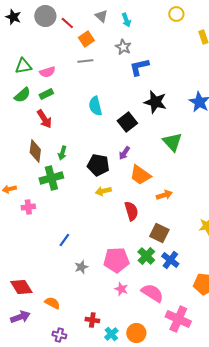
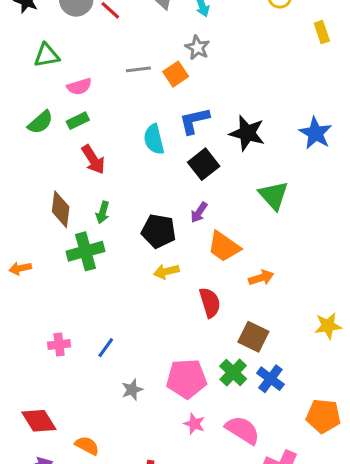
orange square: (86, 39) -> (176, 74), moved
green triangle: (23, 66) -> (47, 55), moved
blue L-shape: (139, 67) -> (194, 121), moved
red arrow: (44, 119) -> (93, 160), moved
pink cross: (28, 207) -> (59, 345), moved

